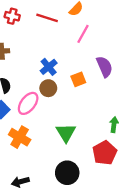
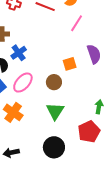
blue cross: (49, 67) -> (19, 53), moved
brown circle: (48, 88) -> (54, 82), moved

